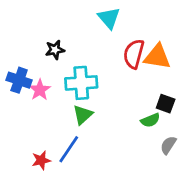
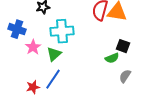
pink star: (40, 90) -> (33, 47), moved
green triangle: (83, 115) -> (54, 54), moved

